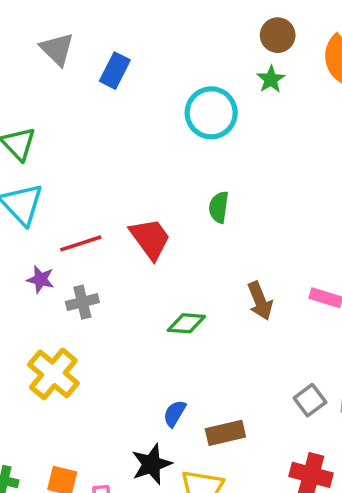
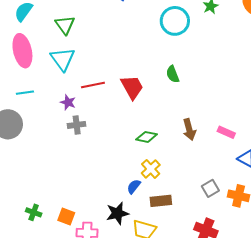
green semicircle: (219, 207) -> (173, 74), turned -36
gray cross: (82, 302) -> (77, 125), moved
yellow cross: (53, 374) -> (151, 169), moved, size x0.7

